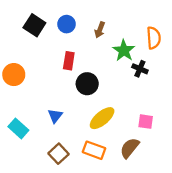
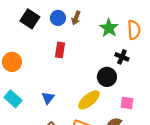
brown arrow: (100, 30) -> (76, 18), moved
green star: (124, 50) -> (109, 28), moved
black circle: (87, 84) -> (107, 77), moved
cyan rectangle: (18, 128) -> (13, 99), moved

